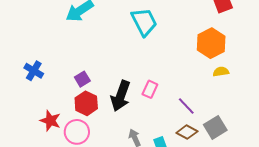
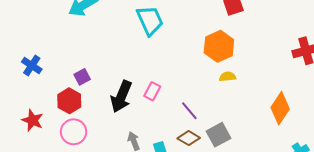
red hexagon: (86, 103) -> (69, 101), moved
red star: (50, 121) -> (33, 120), moved

